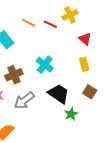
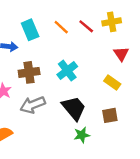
orange line: (29, 23) -> (61, 27), moved
yellow rectangle: (84, 64) -> (112, 82), turned -56
brown square: (90, 92) -> (110, 115), turned 32

